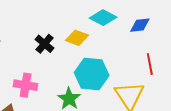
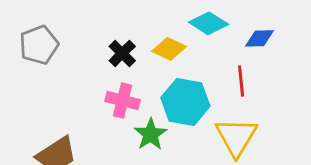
red line: (150, 64) -> (241, 81), moved
pink cross: (26, 85) -> (123, 101), moved

